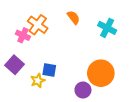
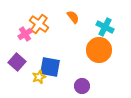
pink cross: (23, 35) -> (25, 34), turned 32
blue square: (49, 70) -> (50, 67), size x1.5
orange circle: (101, 73) -> (99, 50), moved

